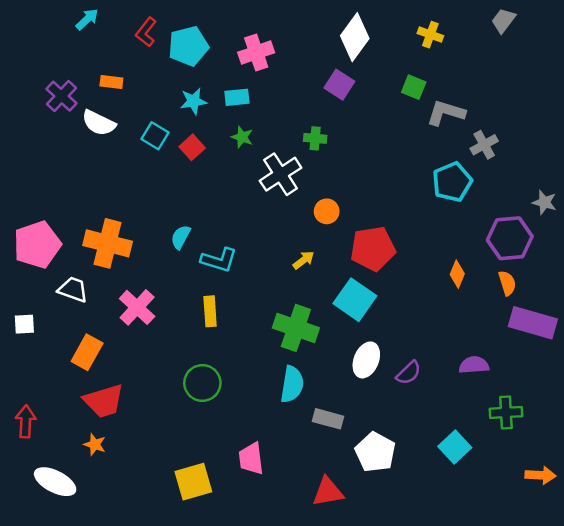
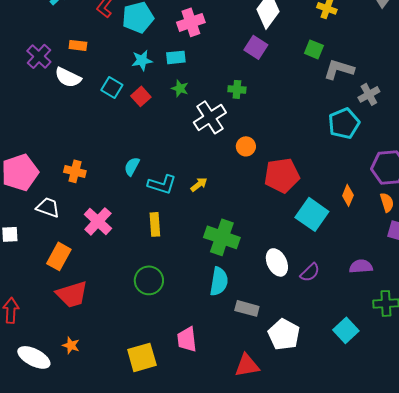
orange cross: (108, 243) -> (75, 171), size x0.6
yellow arrow: (304, 260) -> (199, 184), moved
cyan square: (355, 300) -> (312, 214), moved
white ellipse: (366, 360) -> (277, 262), turned -48
orange star: (95, 444) -> (71, 345), moved

